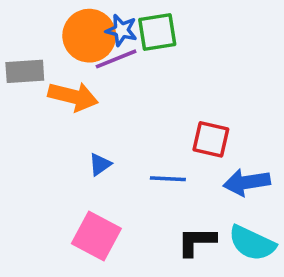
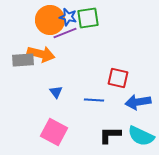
gray rectangle: (25, 71) -> (23, 60), moved
blue triangle: (100, 164) -> (56, 92), turned -32

